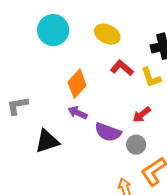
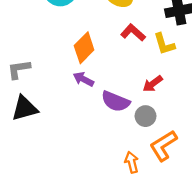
black triangle: (47, 141) -> (25, 108), moved

